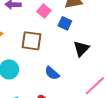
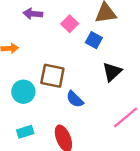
brown square: (32, 41) -> (52, 76), moved

